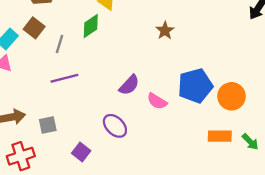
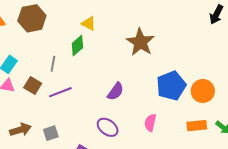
brown square: (34, 28) -> (33, 86), moved
brown star: (165, 31) -> (140, 42), size x1.8
pink semicircle: (157, 101) -> (150, 123), moved, turned 78

